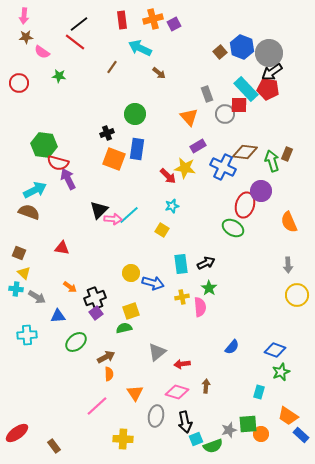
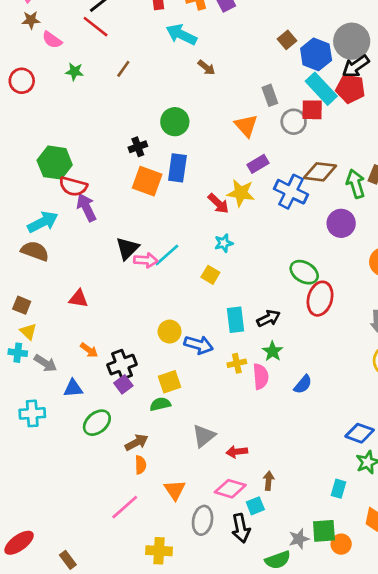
blue hexagon: (242, 47) -> (316, 54), moved
brown line: (112, 67) -> (123, 69), moved
red ellipse: (245, 205) -> (320, 299), moved
blue semicircle: (232, 347) -> (303, 384), moved
cyan square: (196, 439) -> (255, 506), moved

